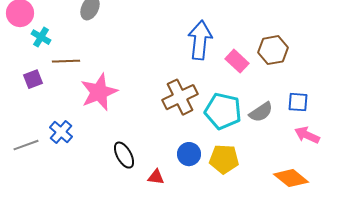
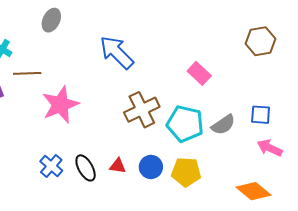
blue arrow: (200, 40) -> (117, 52), moved, turned -51
brown hexagon: (273, 50) -> (261, 41), moved
blue cross: (61, 132) -> (51, 166), moved
red triangle: (156, 177) -> (118, 166), moved

